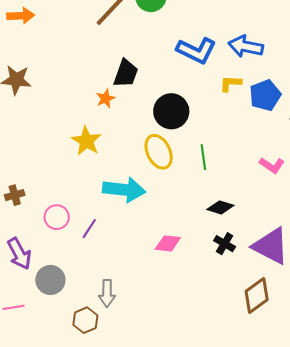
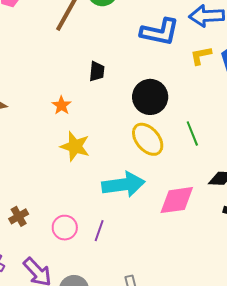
black trapezoid: (126, 73) -> (97, 71), size x0.7
orange star: (105, 98) -> (62, 105), moved
pink diamond: (168, 243) -> (177, 200), moved, size x1.4

